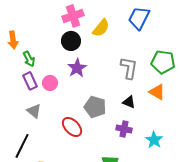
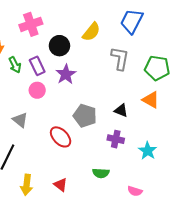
pink cross: (73, 16) -> (31, 24), moved
gray L-shape: (129, 68) -> (120, 58), moved
purple rectangle: (30, 81) -> (37, 66), moved

